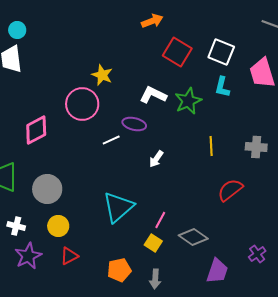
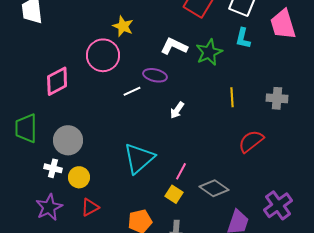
white cross: (16, 226) -> (53, 168), moved
purple cross: (257, 254) -> (278, 205), size x1.6

